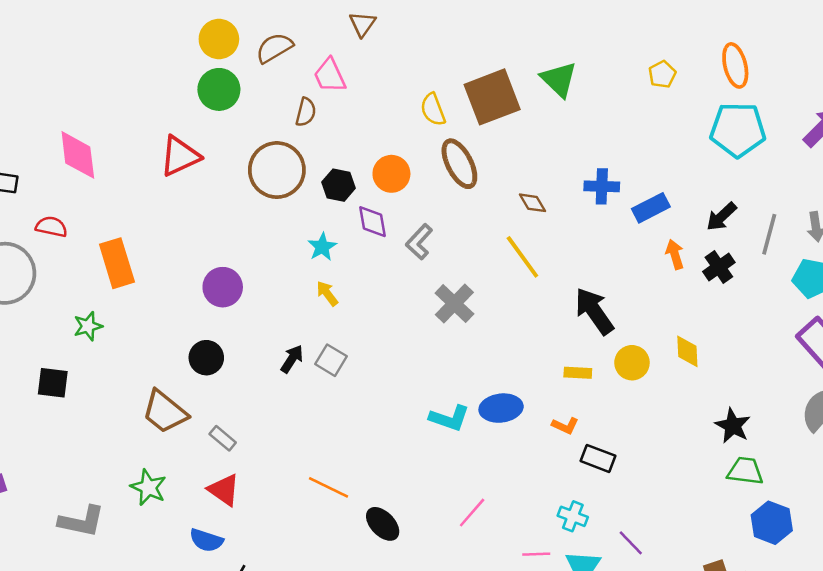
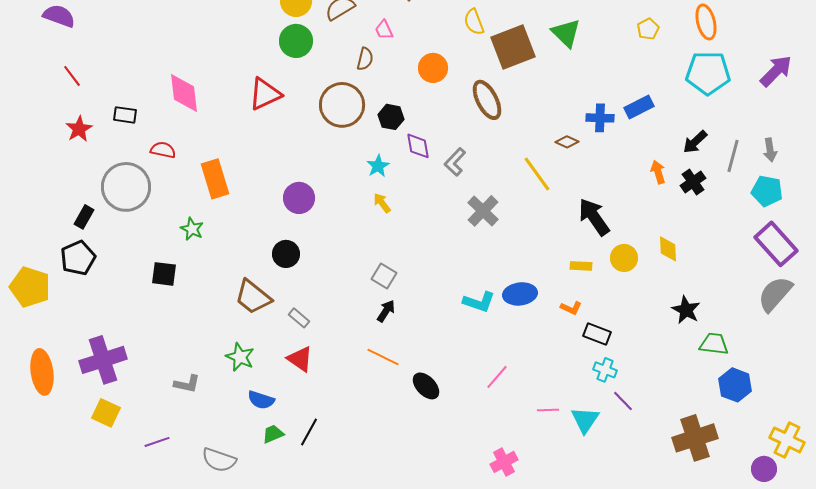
pink trapezoid: (330, 76) -> (384, 30), size x0.7
yellow semicircle: (433, 110) -> (474, 22), moved
orange circle: (391, 174) -> (433, 68), moved
brown diamond: (532, 203) -> (567, 142), moved, turned -35
blue rectangle: (651, 208) -> (639, 107), moved
green star: (88, 326) -> (192, 229), turned -30
black arrow: (292, 359) -> (386, 311), moved
gray square: (331, 360) -> (384, 276), moved
black star: (733, 426) -> (686, 310), moved
cyan cross: (573, 516) -> (605, 370), moved
gray L-shape: (82, 521) -> (187, 384), size x0.7
blue semicircle: (206, 540) -> (261, 400), moved

